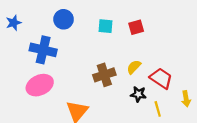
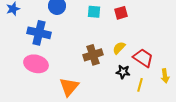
pink ellipse: (40, 85) -> (36, 64), turned 40
yellow line: (158, 109) -> (140, 85), turned 32

